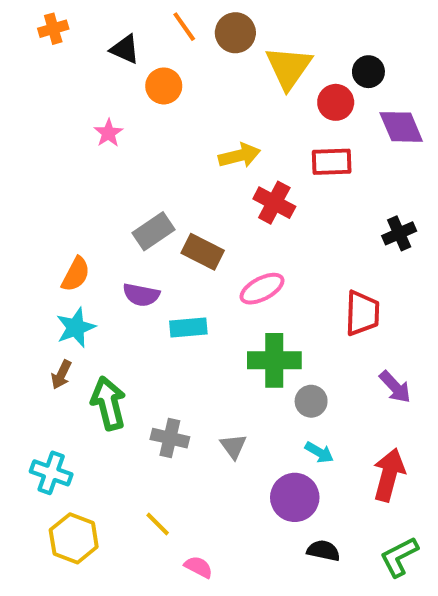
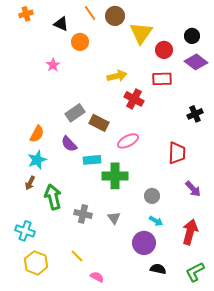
black circle: (368, 72) -> (192, 36), moved
purple diamond: (401, 127) -> (196, 62), turned -30
purple semicircle: (141, 295) -> (69, 144), turned 36
green cross: (274, 360) -> (115, 176), moved

